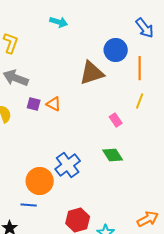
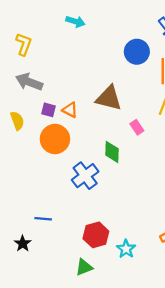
brown triangle: (92, 73) -> (109, 98), moved, turned 32
green diamond: (113, 155) -> (112, 152), moved, turned 35
orange circle: (40, 181) -> (55, 139), moved

